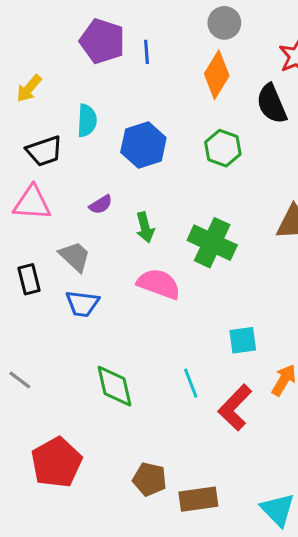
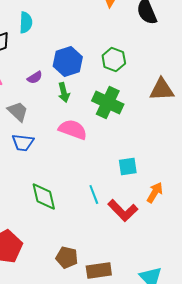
blue hexagon: (143, 145) -> (68, 62), moved
green hexagon: (223, 148) -> (114, 60), moved
red L-shape: (235, 407) -> (123, 211), turned -88

